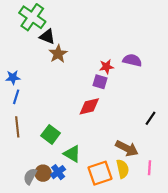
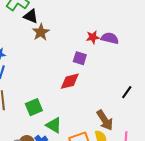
red star: (106, 67) -> (93, 37), moved
green square: (51, 134) -> (34, 107), turned 30
brown arrow: (127, 148) -> (105, 120), turned 30

